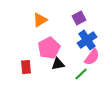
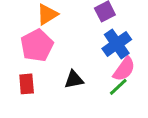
pink pentagon: (49, 48) -> (37, 45), moved
green line: (81, 74) -> (118, 87), moved

